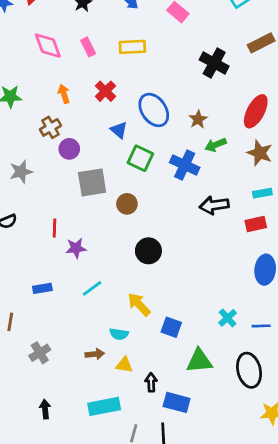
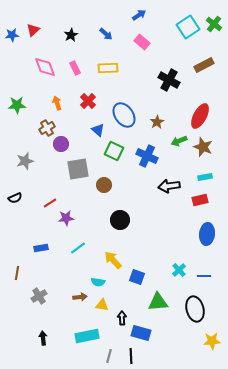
green arrow: (215, 145) -> (179, 141), moved
red line: (55, 228) -> (50, 203), turned 56

